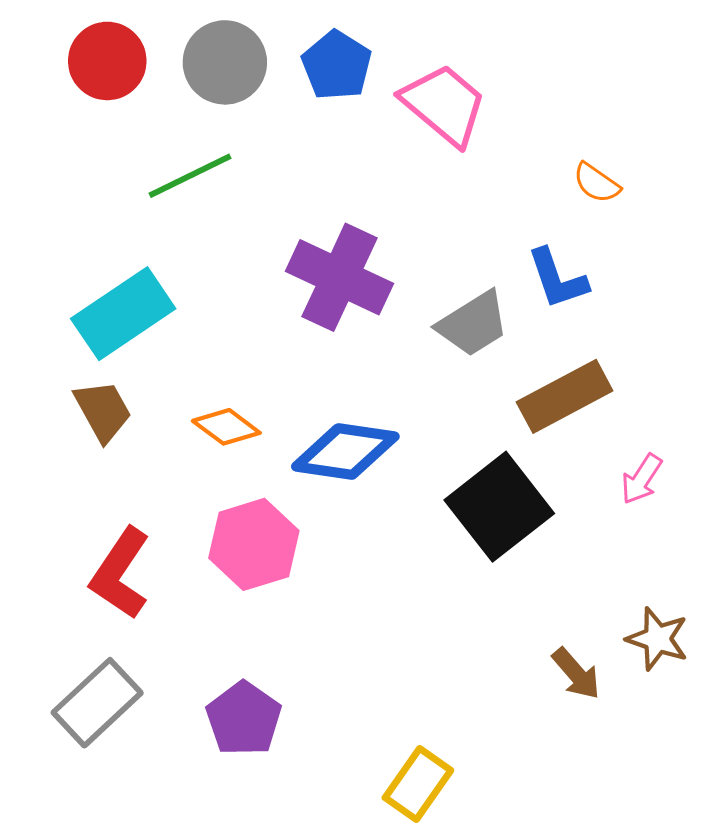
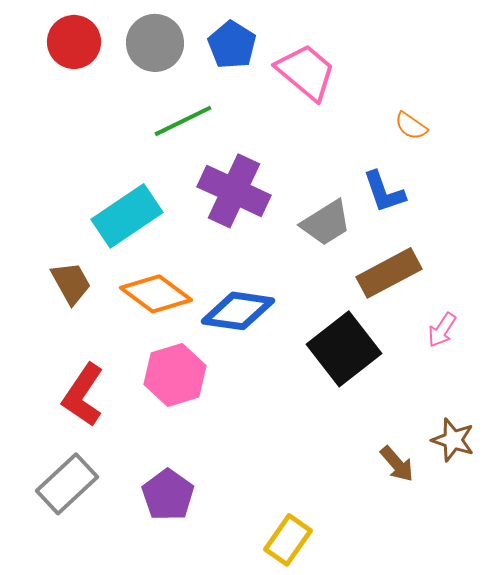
green line: (190, 176) -> (183, 121), moved
cyan rectangle: (123, 314) -> (127, 216), moved
orange diamond: (226, 427) -> (156, 294), size x1.5

